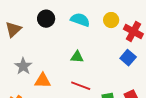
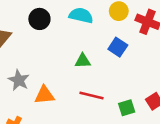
blue square: (128, 58) -> (118, 47), moved

